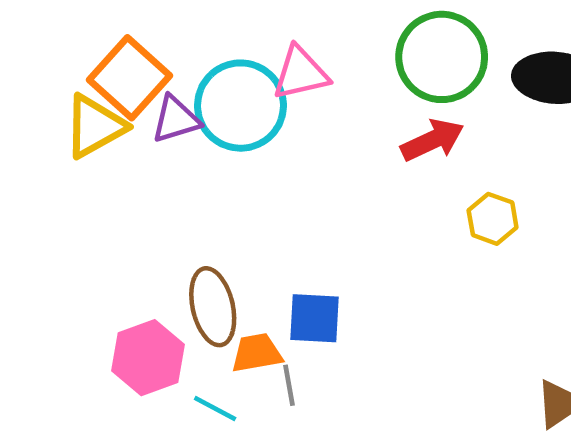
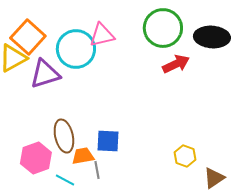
purple triangle: (176, 119) -> (45, 74), moved, size x1.4
red arrow: (432, 140) -> (176, 64), moved
yellow hexagon: (493, 219) -> (185, 156), moved

